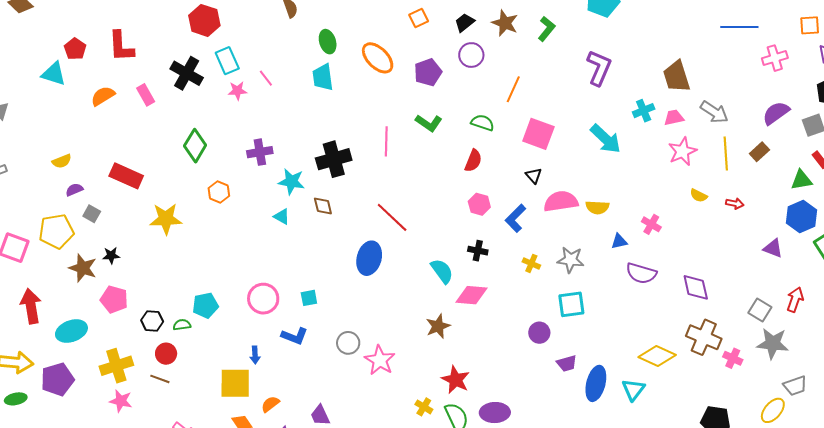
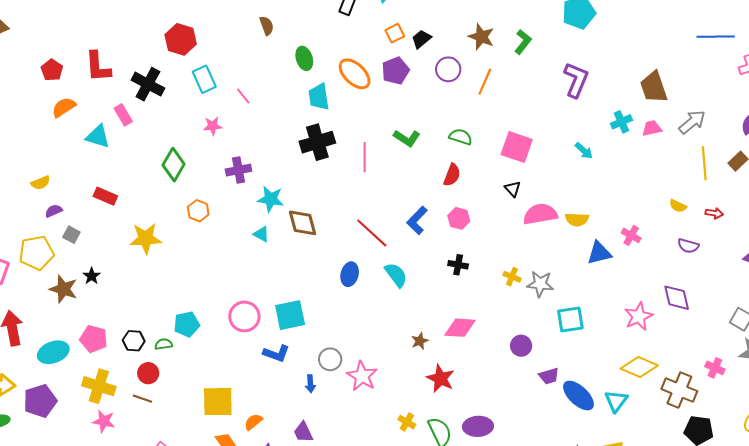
black trapezoid: (464, 22) -> (421, 39), moved
purple pentagon: (428, 72) -> (395, 71), moved
black cross: (187, 73) -> (148, 84), moved
cyan triangle: (54, 74) -> (98, 136), moved
cyan trapezoid: (323, 77) -> (319, 97), moved
orange line: (513, 89) -> (485, 82), moved
pink star: (237, 91) -> (213, 126), moved
orange semicircle: (103, 96) -> (64, 107), moved
gray arrow: (714, 112) -> (692, 122), turned -72
cyan arrow: (606, 139) -> (584, 151), size x0.6
pink star: (683, 151) -> (639, 316), moved
black cross: (334, 159) -> (317, 142), moved
red rectangle: (126, 176) -> (105, 196), size x0.7
brown diamond: (323, 206) -> (303, 223), size x1.5
blue L-shape: (515, 218) -> (417, 220), moved
blue triangle: (619, 241) -> (599, 253), size x1.5
black star: (111, 255) -> (92, 276), turned -30
blue ellipse: (369, 258) -> (350, 274), size x0.7
gray star: (571, 260) -> (540, 284), moved
cyan semicircle: (442, 271) -> (396, 275), moved
purple semicircle: (641, 273) -> (688, 246), moved, size x0.7
pink diamond: (471, 295) -> (460, 328), moved
cyan square: (309, 298) -> (290, 315), size x1.8
pink pentagon: (114, 299) -> (94, 339), moved
cyan square: (571, 304) -> (570, 320), moved
brown star: (438, 326) -> (420, 341), size x0.7
brown cross: (704, 337) -> (679, 390), moved
blue arrow: (255, 355) -> (310, 384), moved
yellow cross: (116, 366) -> (99, 386), turned 36
red star: (456, 380) -> (441, 378), moved
blue ellipse: (596, 383) -> (578, 396), turned -60

